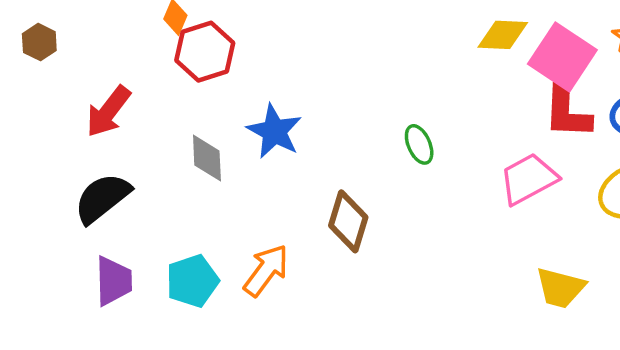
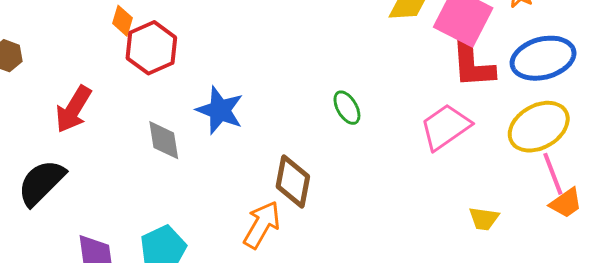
black semicircle: (102, 198) -> (41, 183), moved
orange arrow: (266, 270) -> (262, 225), moved
yellow trapezoid: (560, 288) -> (484, 219), size x0.7

